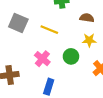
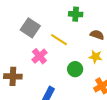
pink cross: (42, 59) -> (39, 56), moved

